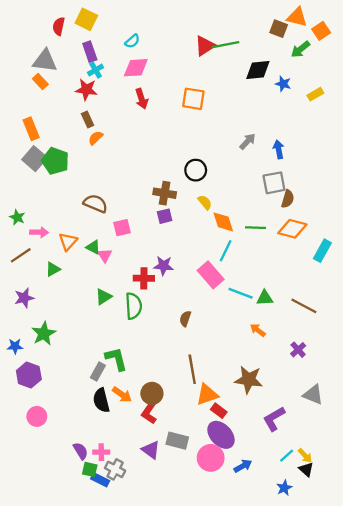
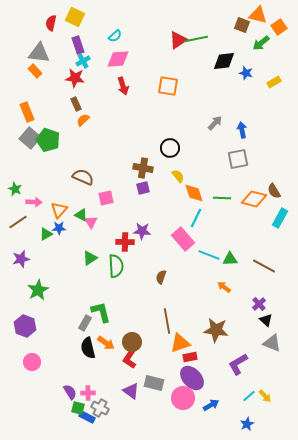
brown semicircle: (288, 199) -> (274, 191), moved, turned 133
blue star: (15, 346) -> (59, 228), moved
red rectangle: (219, 411) -> (190, 357), turned -48
black triangle: (306, 469) -> (266, 320), moved

